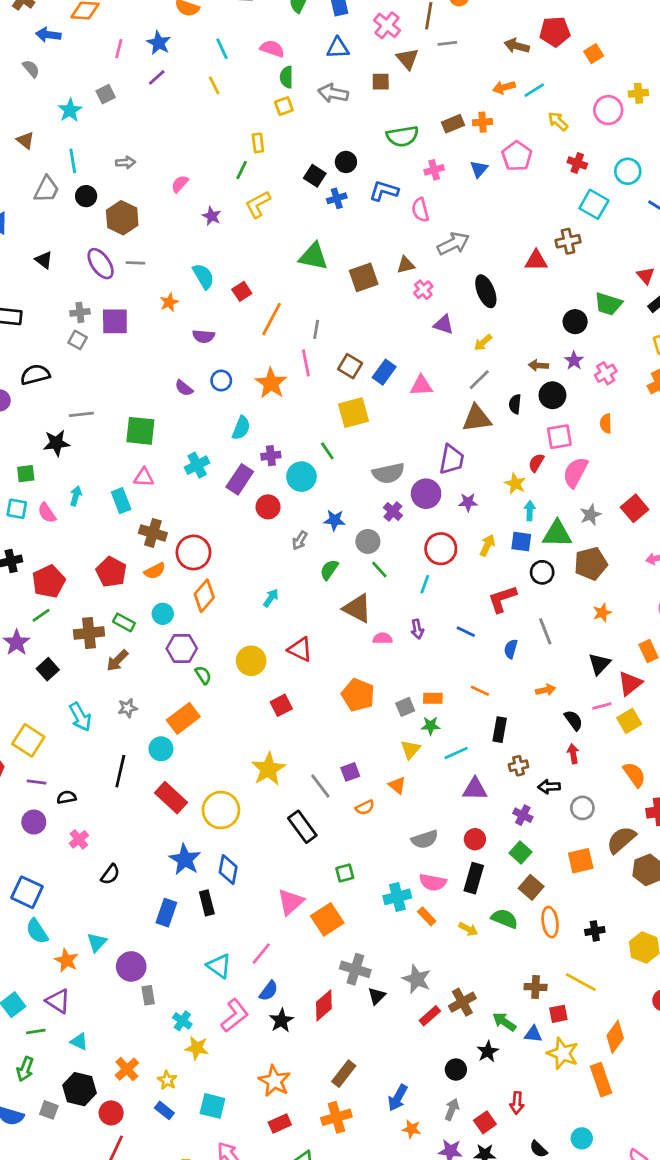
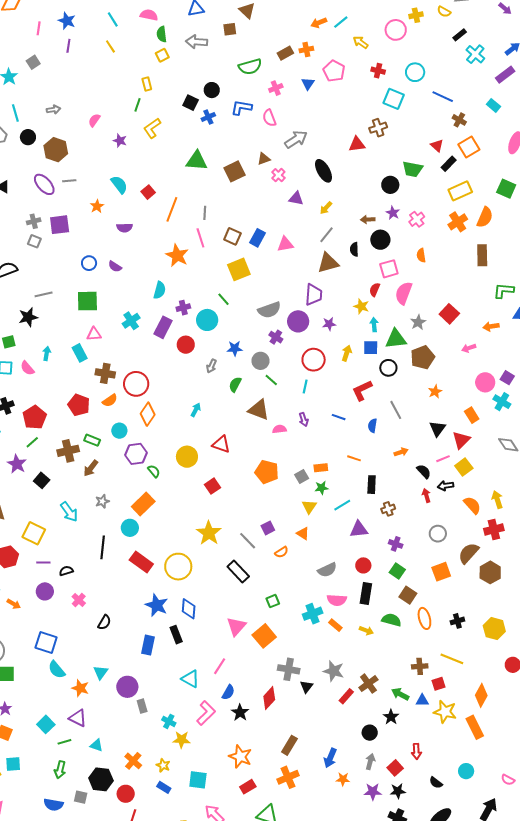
purple line: (157, 77) -> (68, 46), turned -32
blue circle: (221, 381) -> (89, 263), moved
black arrow: (549, 787) -> (446, 486), moved

